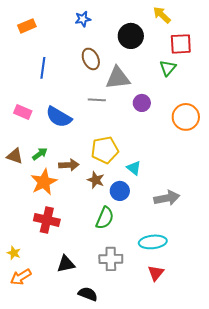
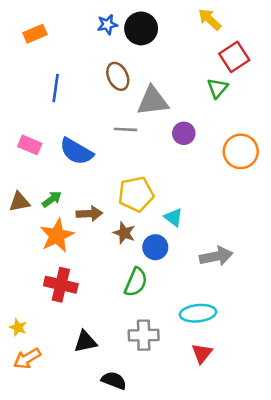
black circle: (131, 36) -> (141, 28), moved
red square: (181, 44) -> (234, 57), turned -30
brown triangle: (15, 156) -> (19, 202), turned -30

